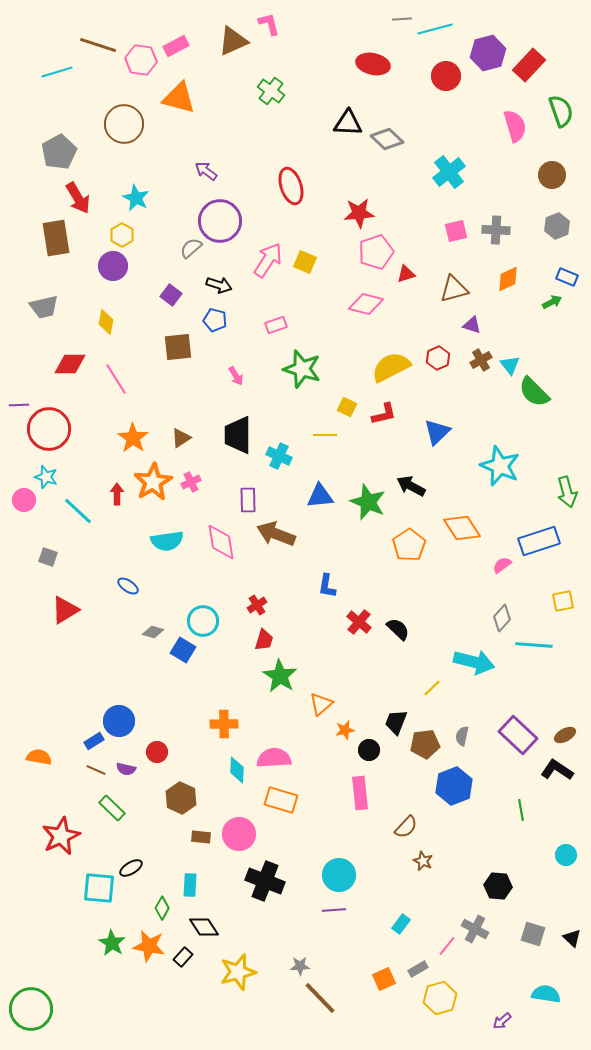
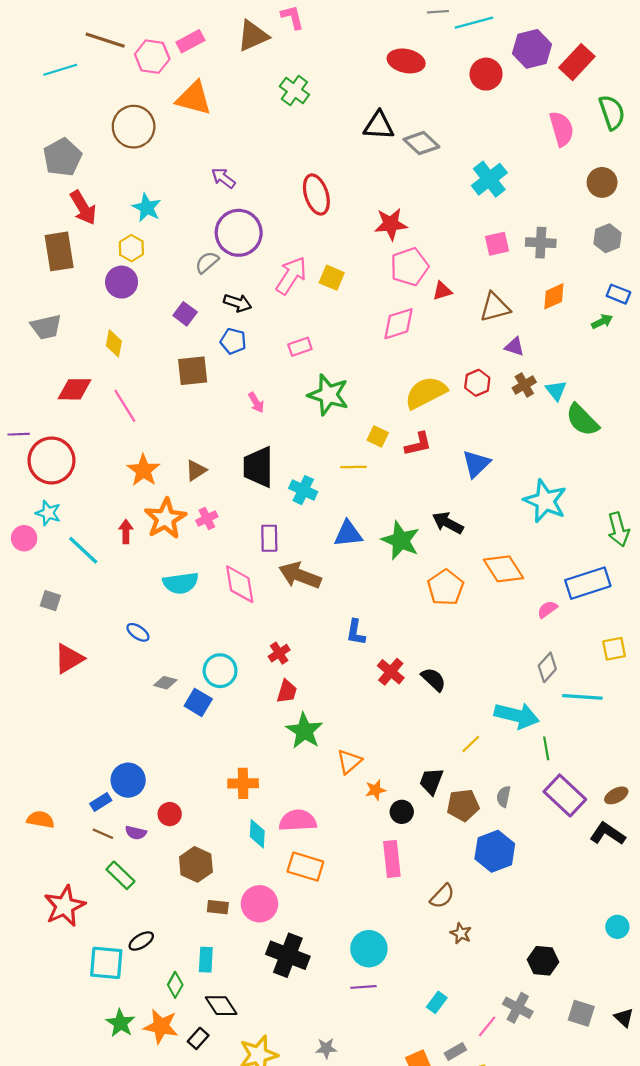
pink diamond: (366, 304) -> (398, 324), turned -32
green line: (521, 810) -> (546, 748), moved

